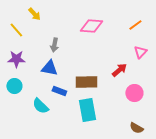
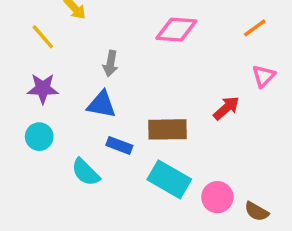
pink circle: (134, 93) -> (217, 197), moved
cyan rectangle: (87, 110) -> (169, 179), turned -50

